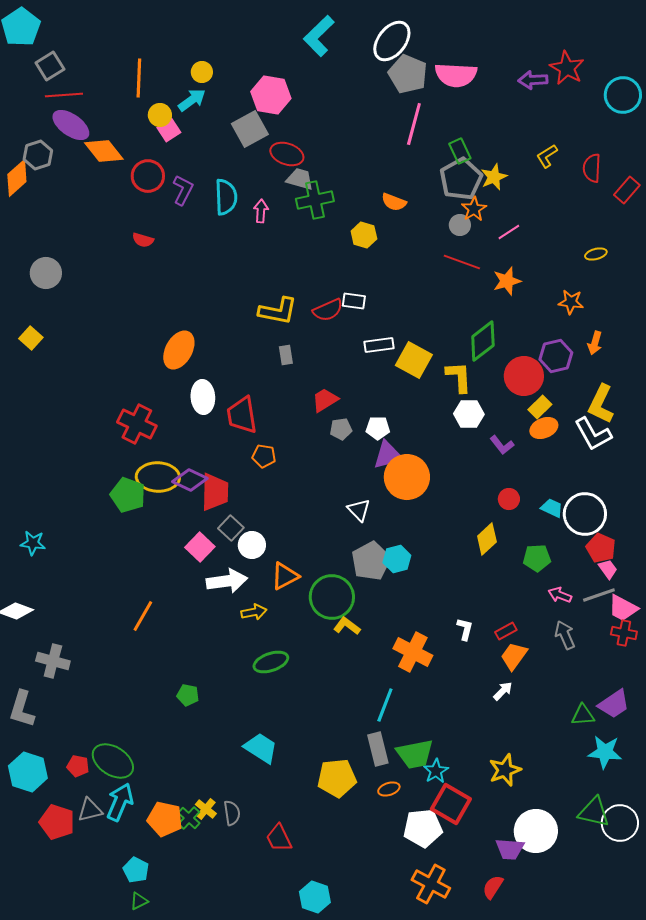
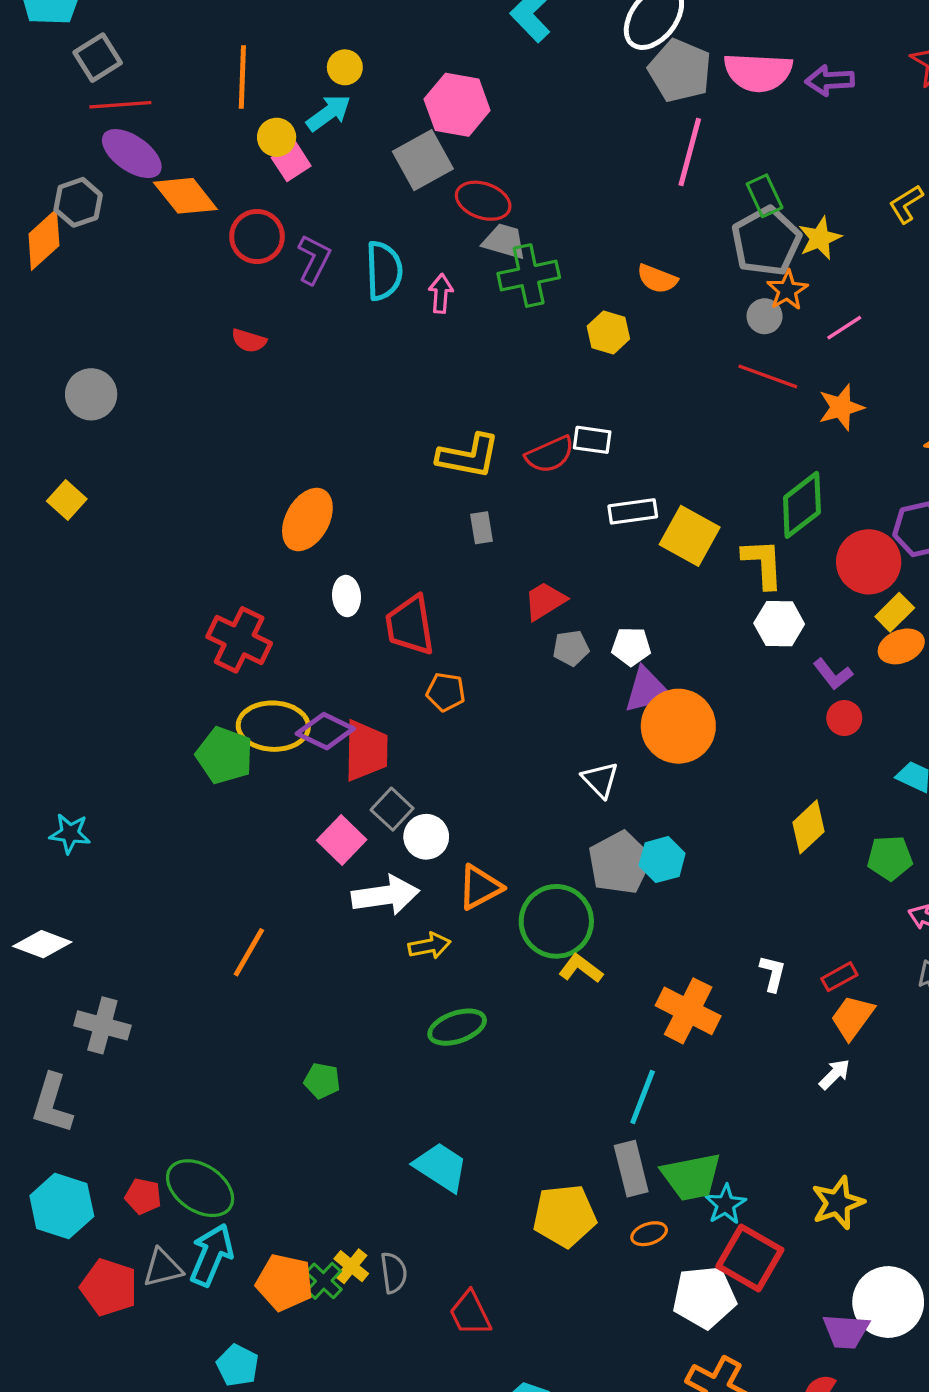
purple arrow: (533, 80) -> (830, 80), moved
white ellipse: (203, 397) -> (346, 596), size x0.7
red circle: (509, 499) -> (844, 718), moved

